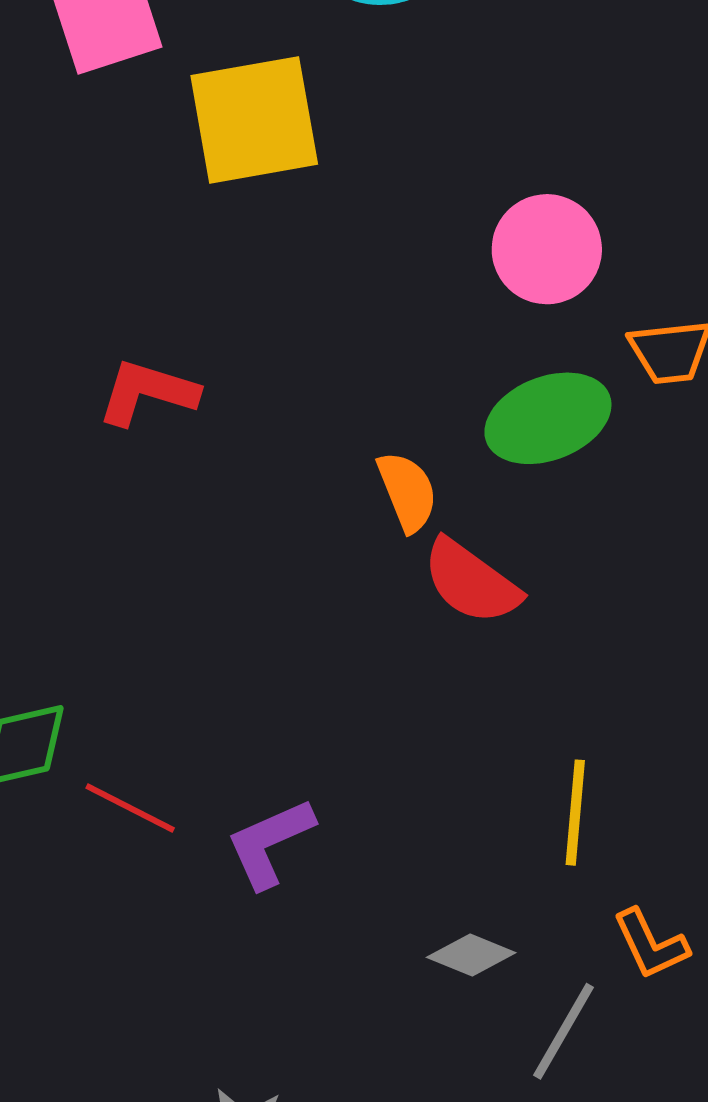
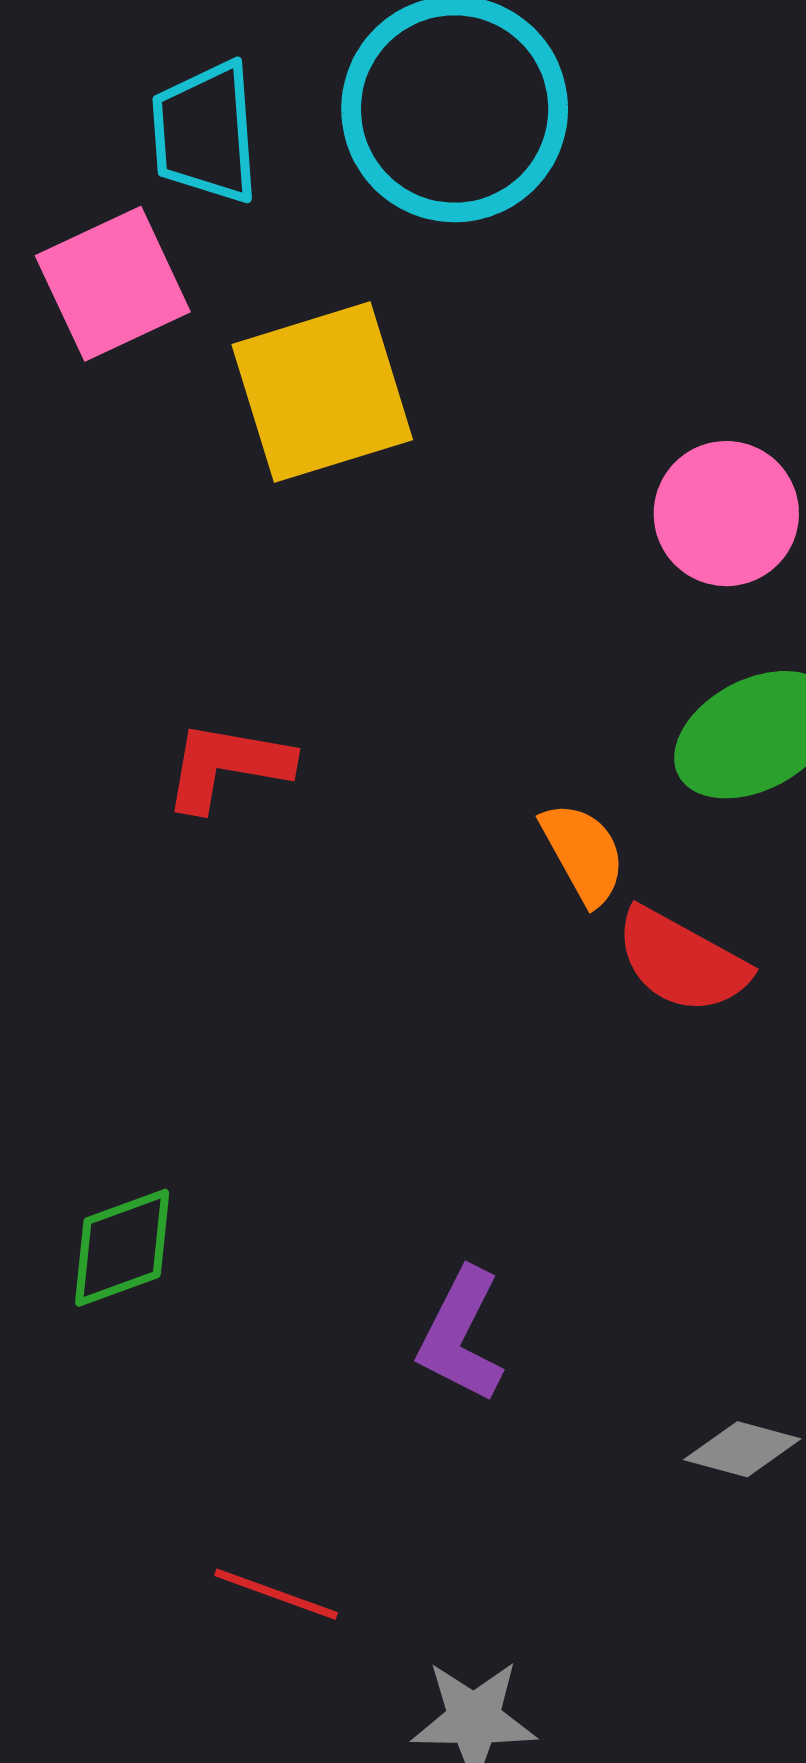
red line: (130, 808) -> (276, 1594), moved
purple L-shape: (270, 843) -> (461, 1335), turned -32

